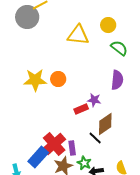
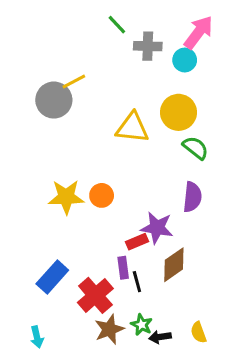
yellow circle: (108, 25) -> (179, 112), size x1.5
purple star: (94, 100) -> (157, 228), size x1.5
black line: (95, 138) -> (137, 282), moved, turned 32
purple rectangle: (72, 148) -> (123, 268), moved
blue rectangle: (38, 157) -> (52, 277), moved

